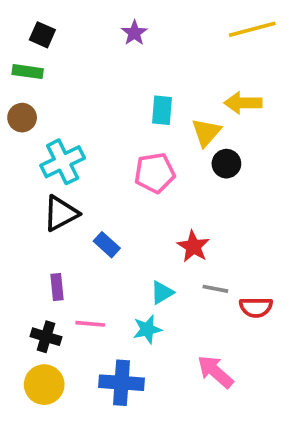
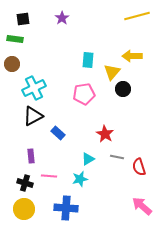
purple star: (134, 33) -> (62, 18), moved
black square: (42, 35) -> (23, 19), turned -32
red semicircle: (256, 307) -> (139, 167), turned 72
pink arrow: (215, 372) -> (142, 206), moved

